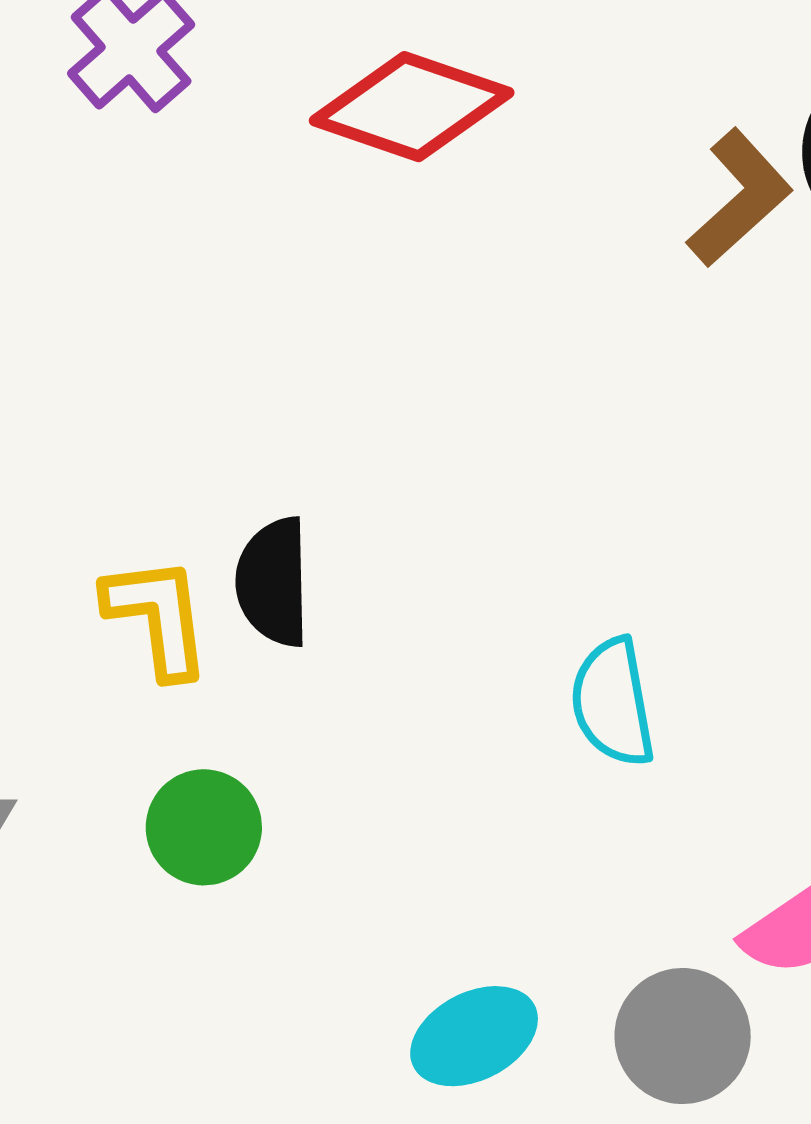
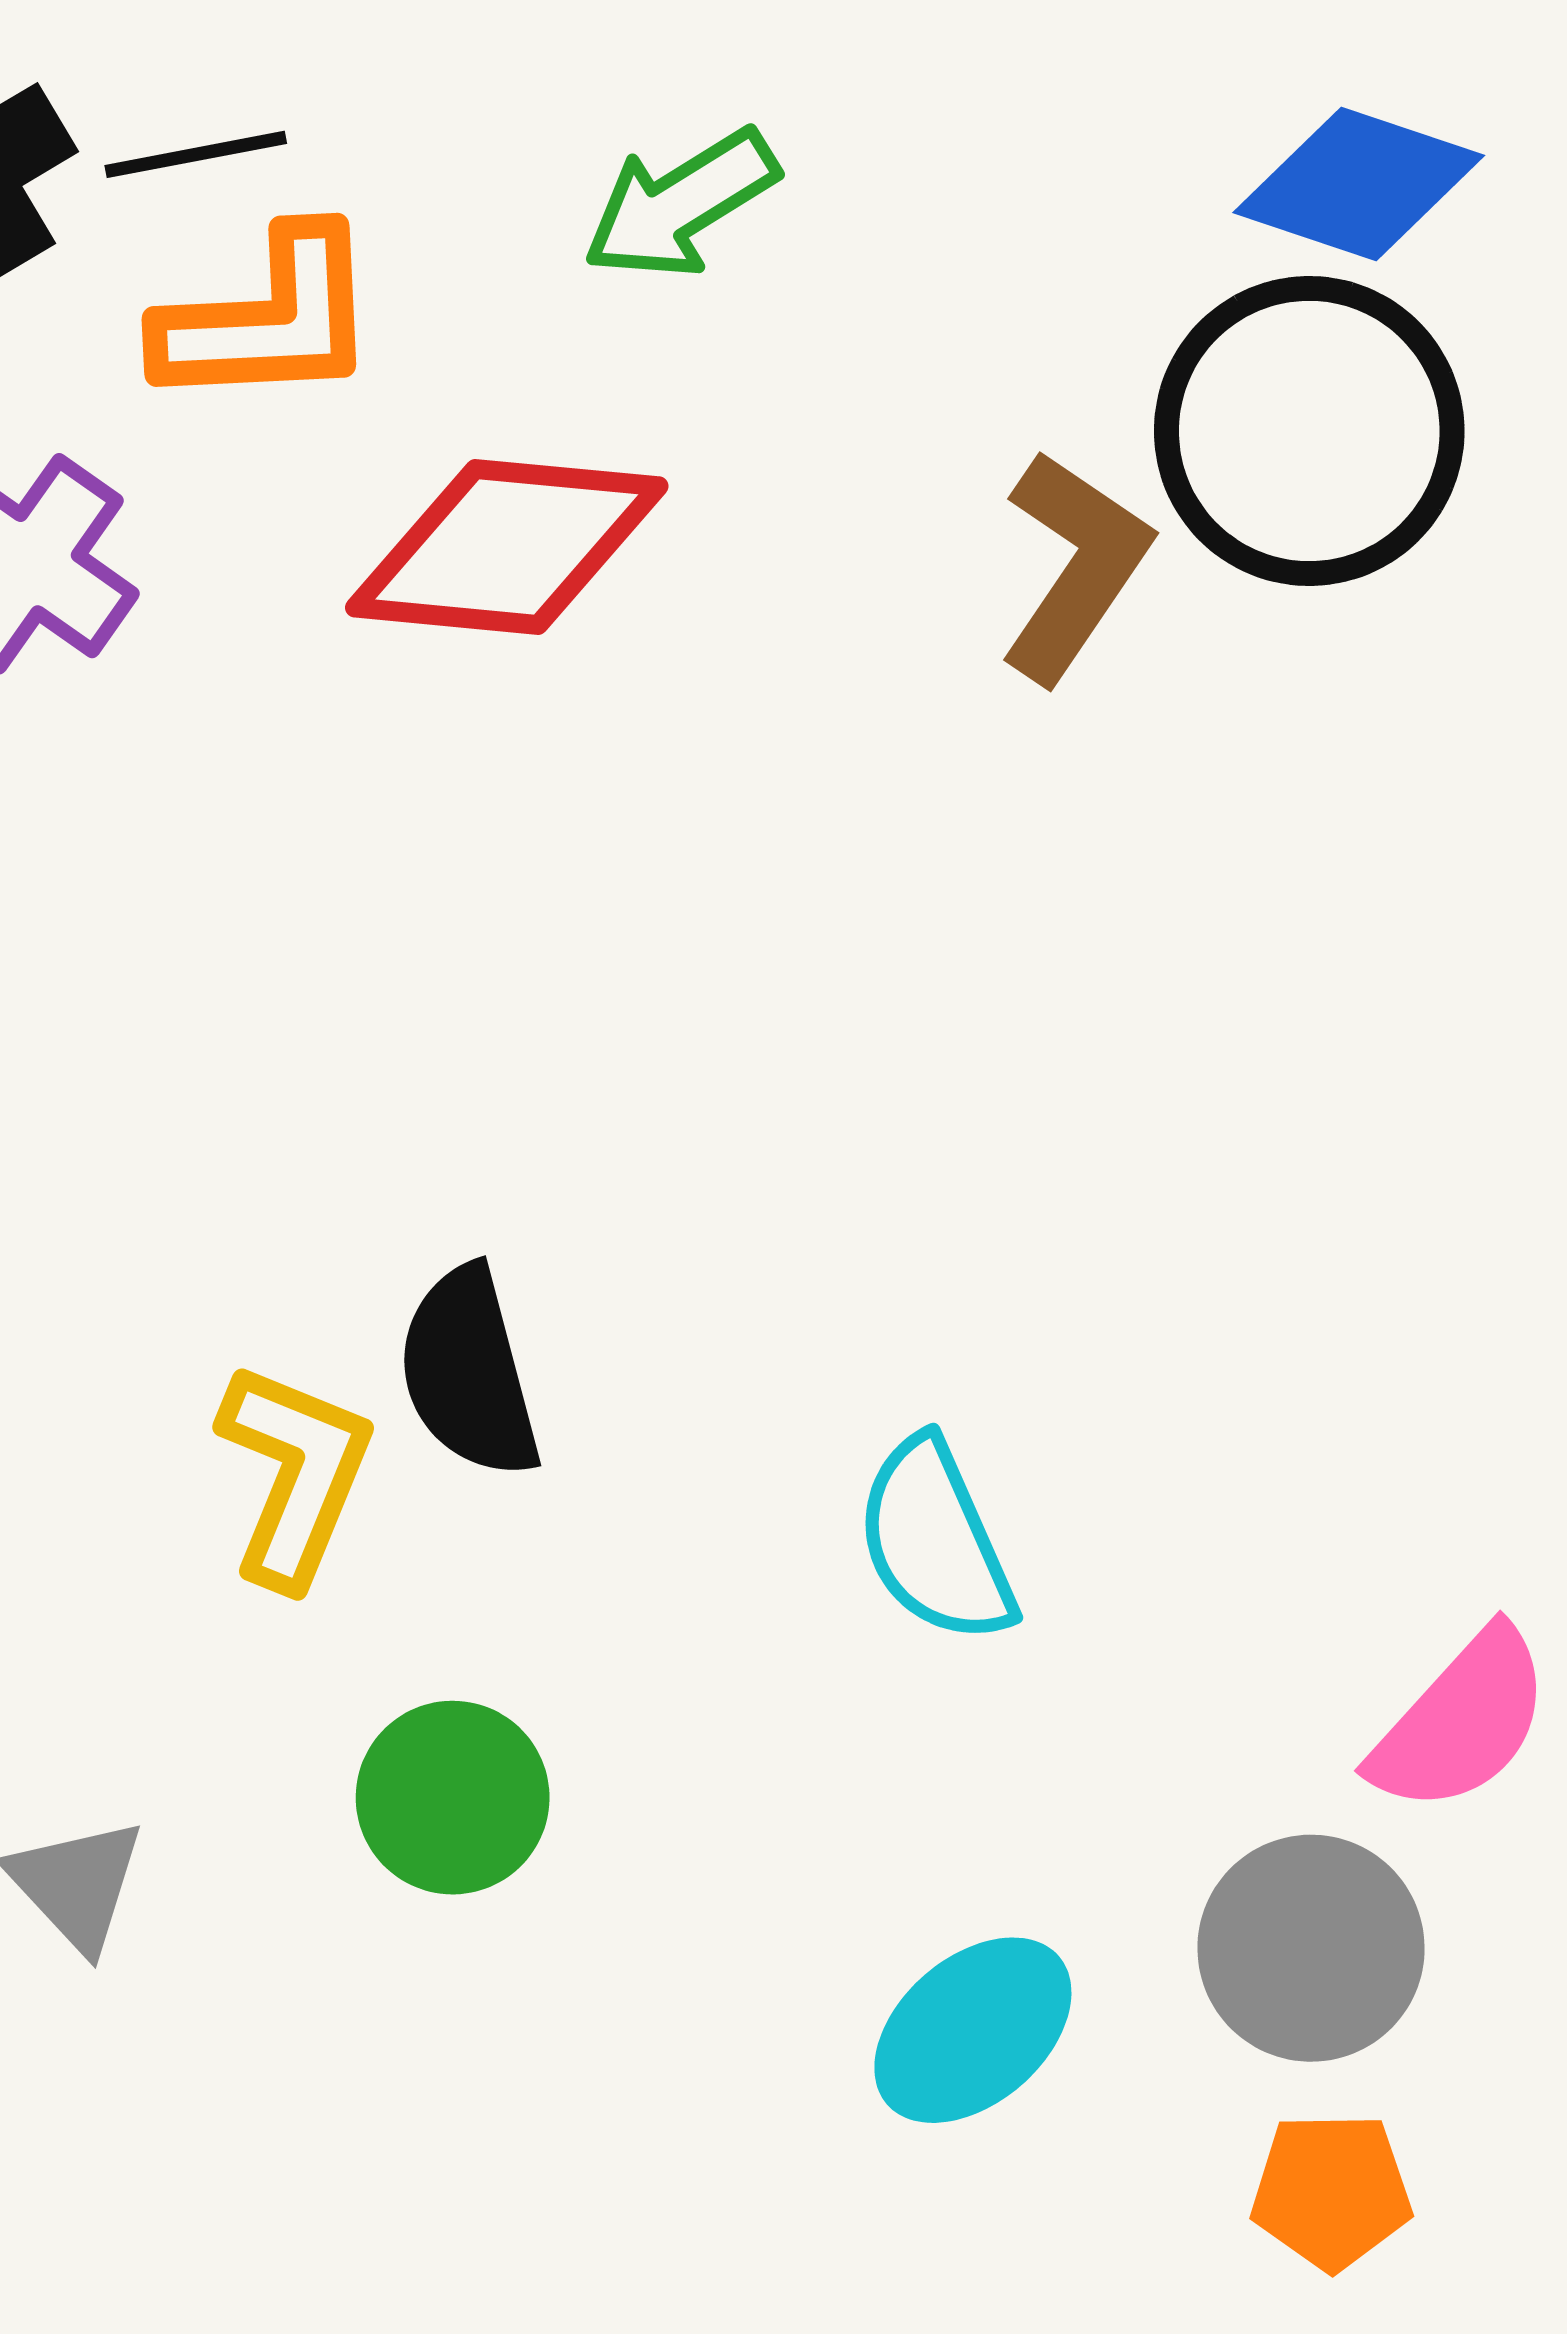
yellow L-shape: (158, 617) -> (295, 1474), turned 43
cyan semicircle: (613, 702) -> (935, 1541), moved

